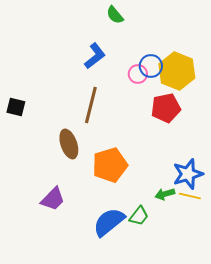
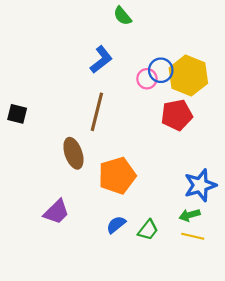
green arrow: (165, 194) -> (190, 215), moved
yellow line: (190, 196) -> (193, 236), moved
blue semicircle: (109, 222) -> (116, 225), moved, size x0.6

